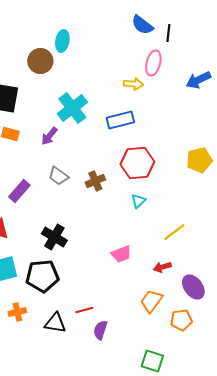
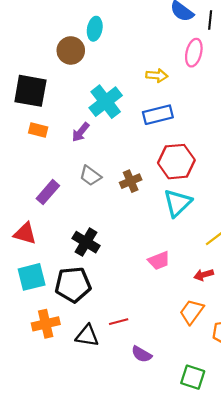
yellow arrow: (133, 84) -> (157, 76), moved
cyan triangle: (138, 201) -> (177, 203), size x1.8
orange cross: (17, 312) -> (46, 324), size x1.4
purple semicircle: (100, 330) -> (142, 354), moved, turned -78

